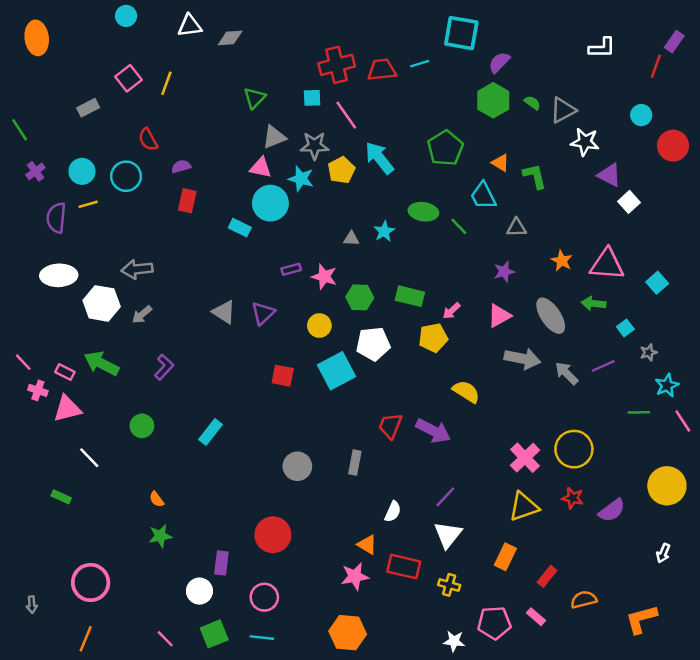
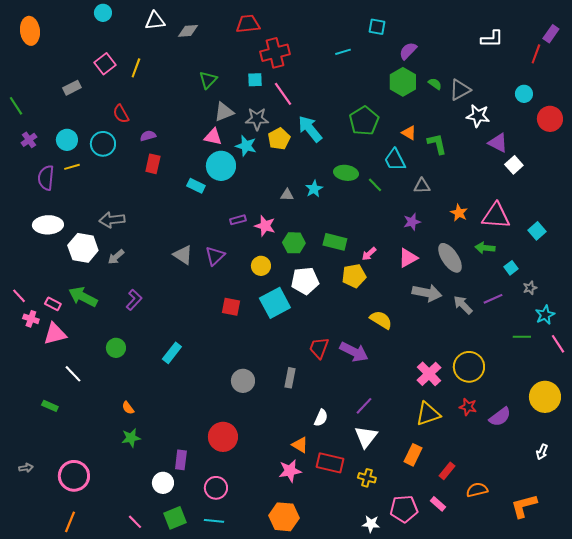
cyan square: (461, 33) -> (377, 27), size x0.6
red trapezoid: (382, 70) -> (248, 24), moved
gray arrow: (32, 605) -> (26, 468), moved, turned -96

